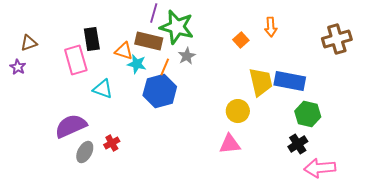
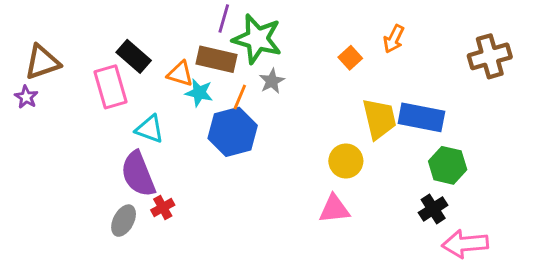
orange arrow: (271, 27) -> (394, 39), turned 30
black rectangle: (92, 39) -> (134, 56), turned -40
brown triangle: (29, 43) -> (42, 62), size x1.5
purple semicircle: (71, 126) -> (138, 174), moved, turned -88

